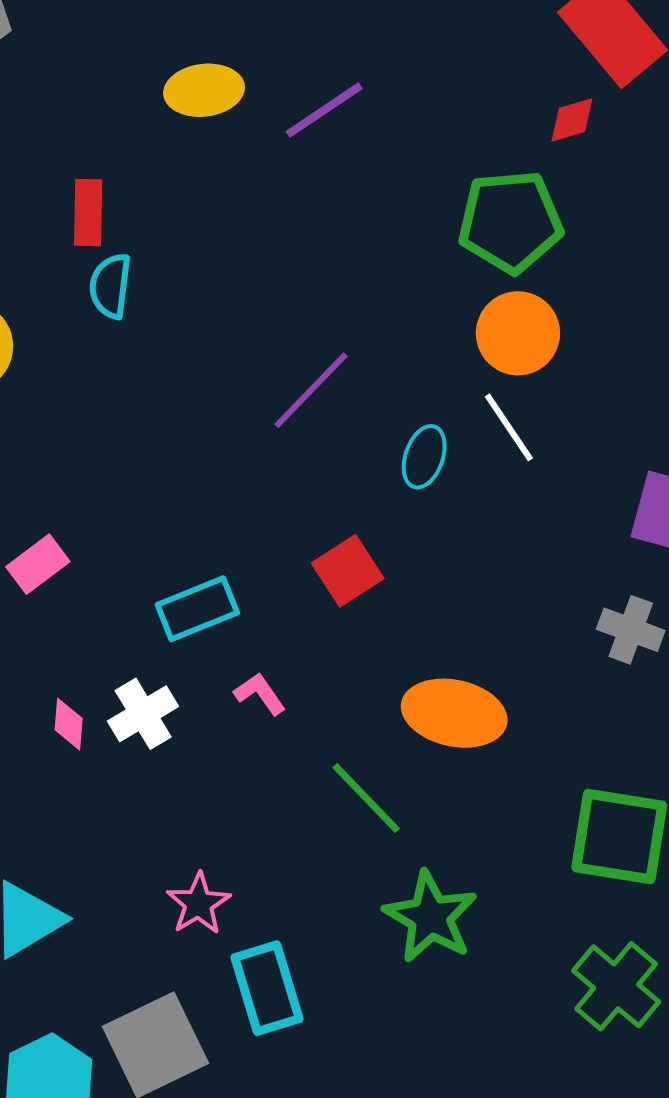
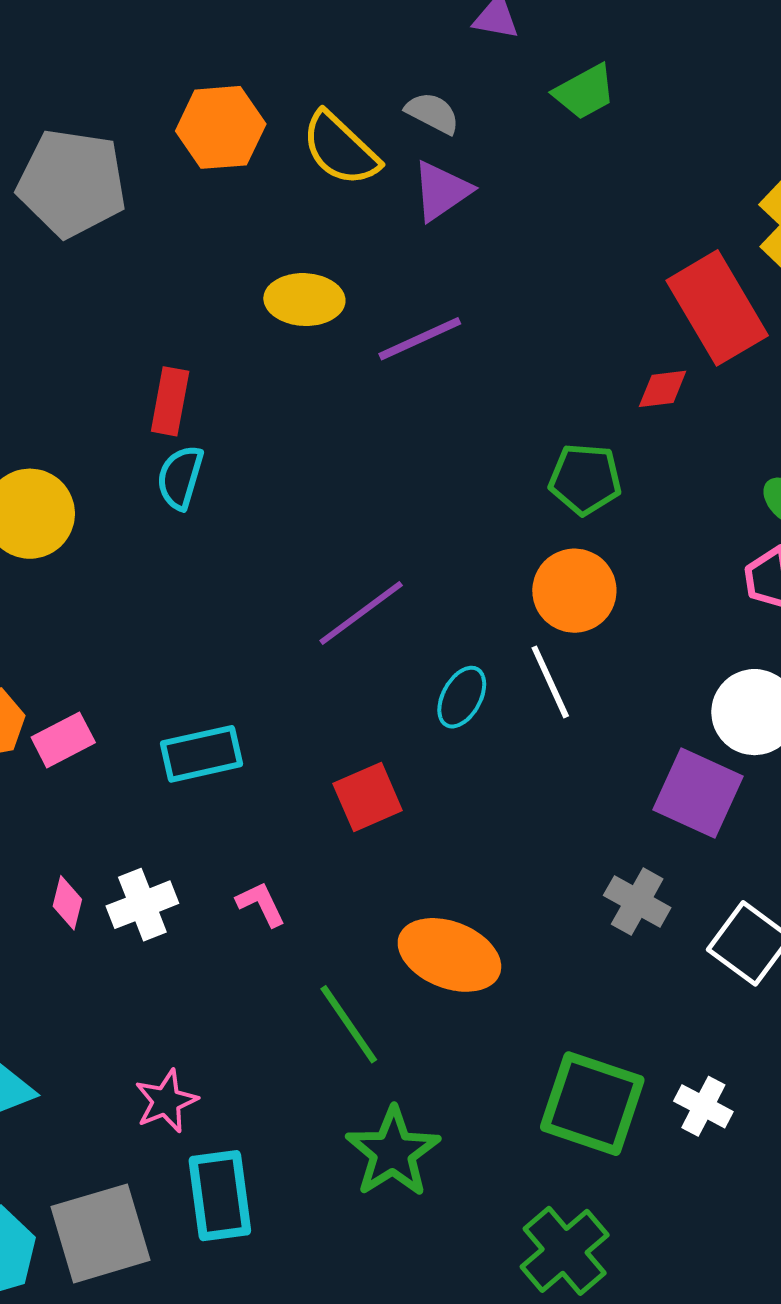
green pentagon: (510, 222) -> (585, 479), size x0.7
cyan rectangle: (197, 609) -> (201, 754), moved

